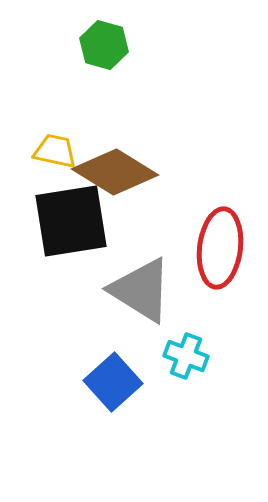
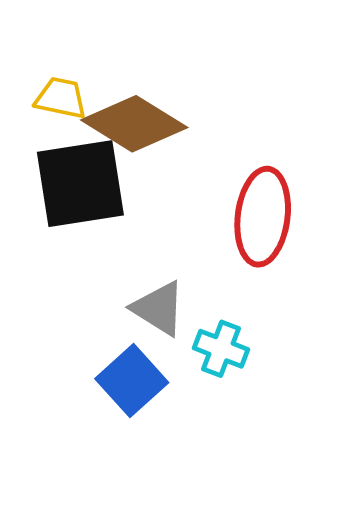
gray triangle: (141, 290) -> (159, 308), moved, size x0.7

